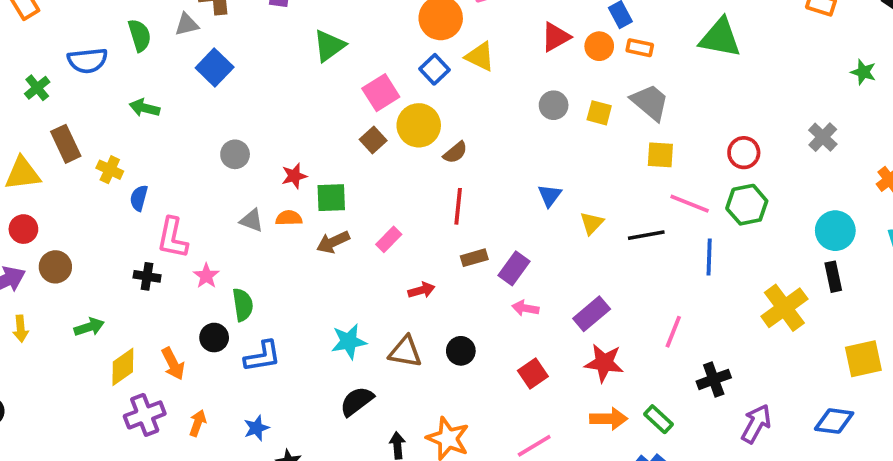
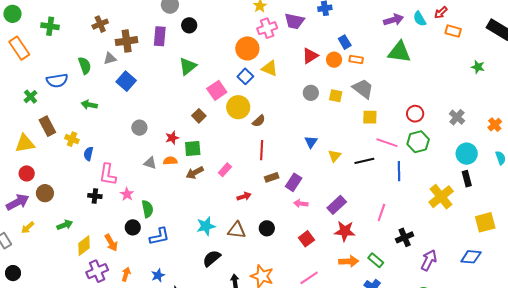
gray cross: (823, 137) -> (457, 117), moved
brown square: (373, 140) -> (199, 116), moved
yellow arrow: (21, 329) -> (28, 228), turned 56

